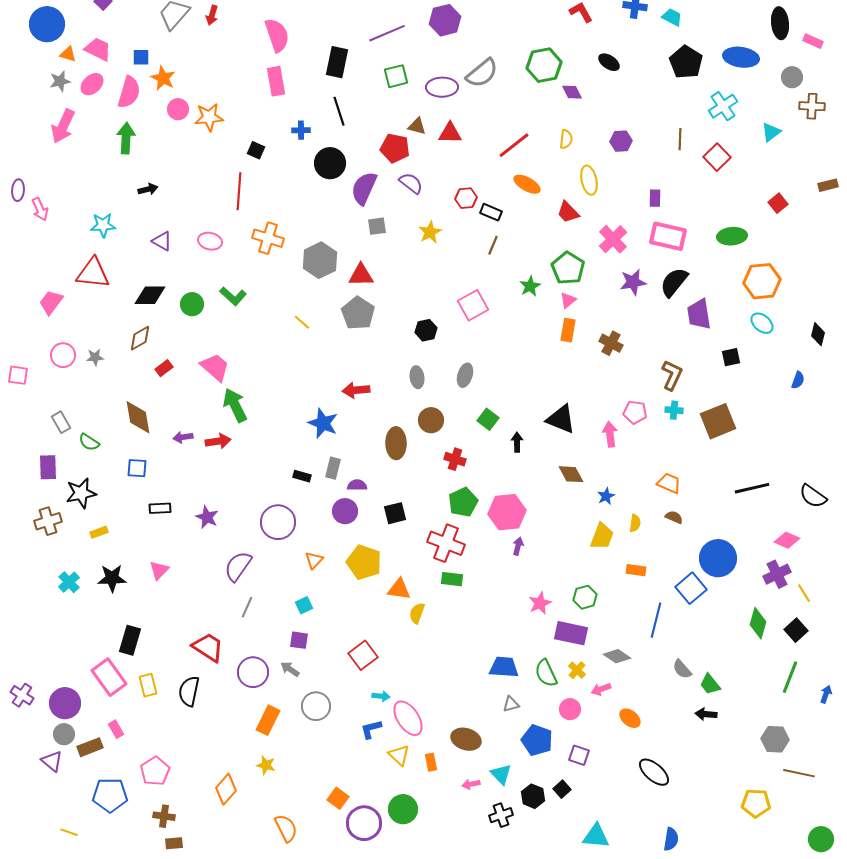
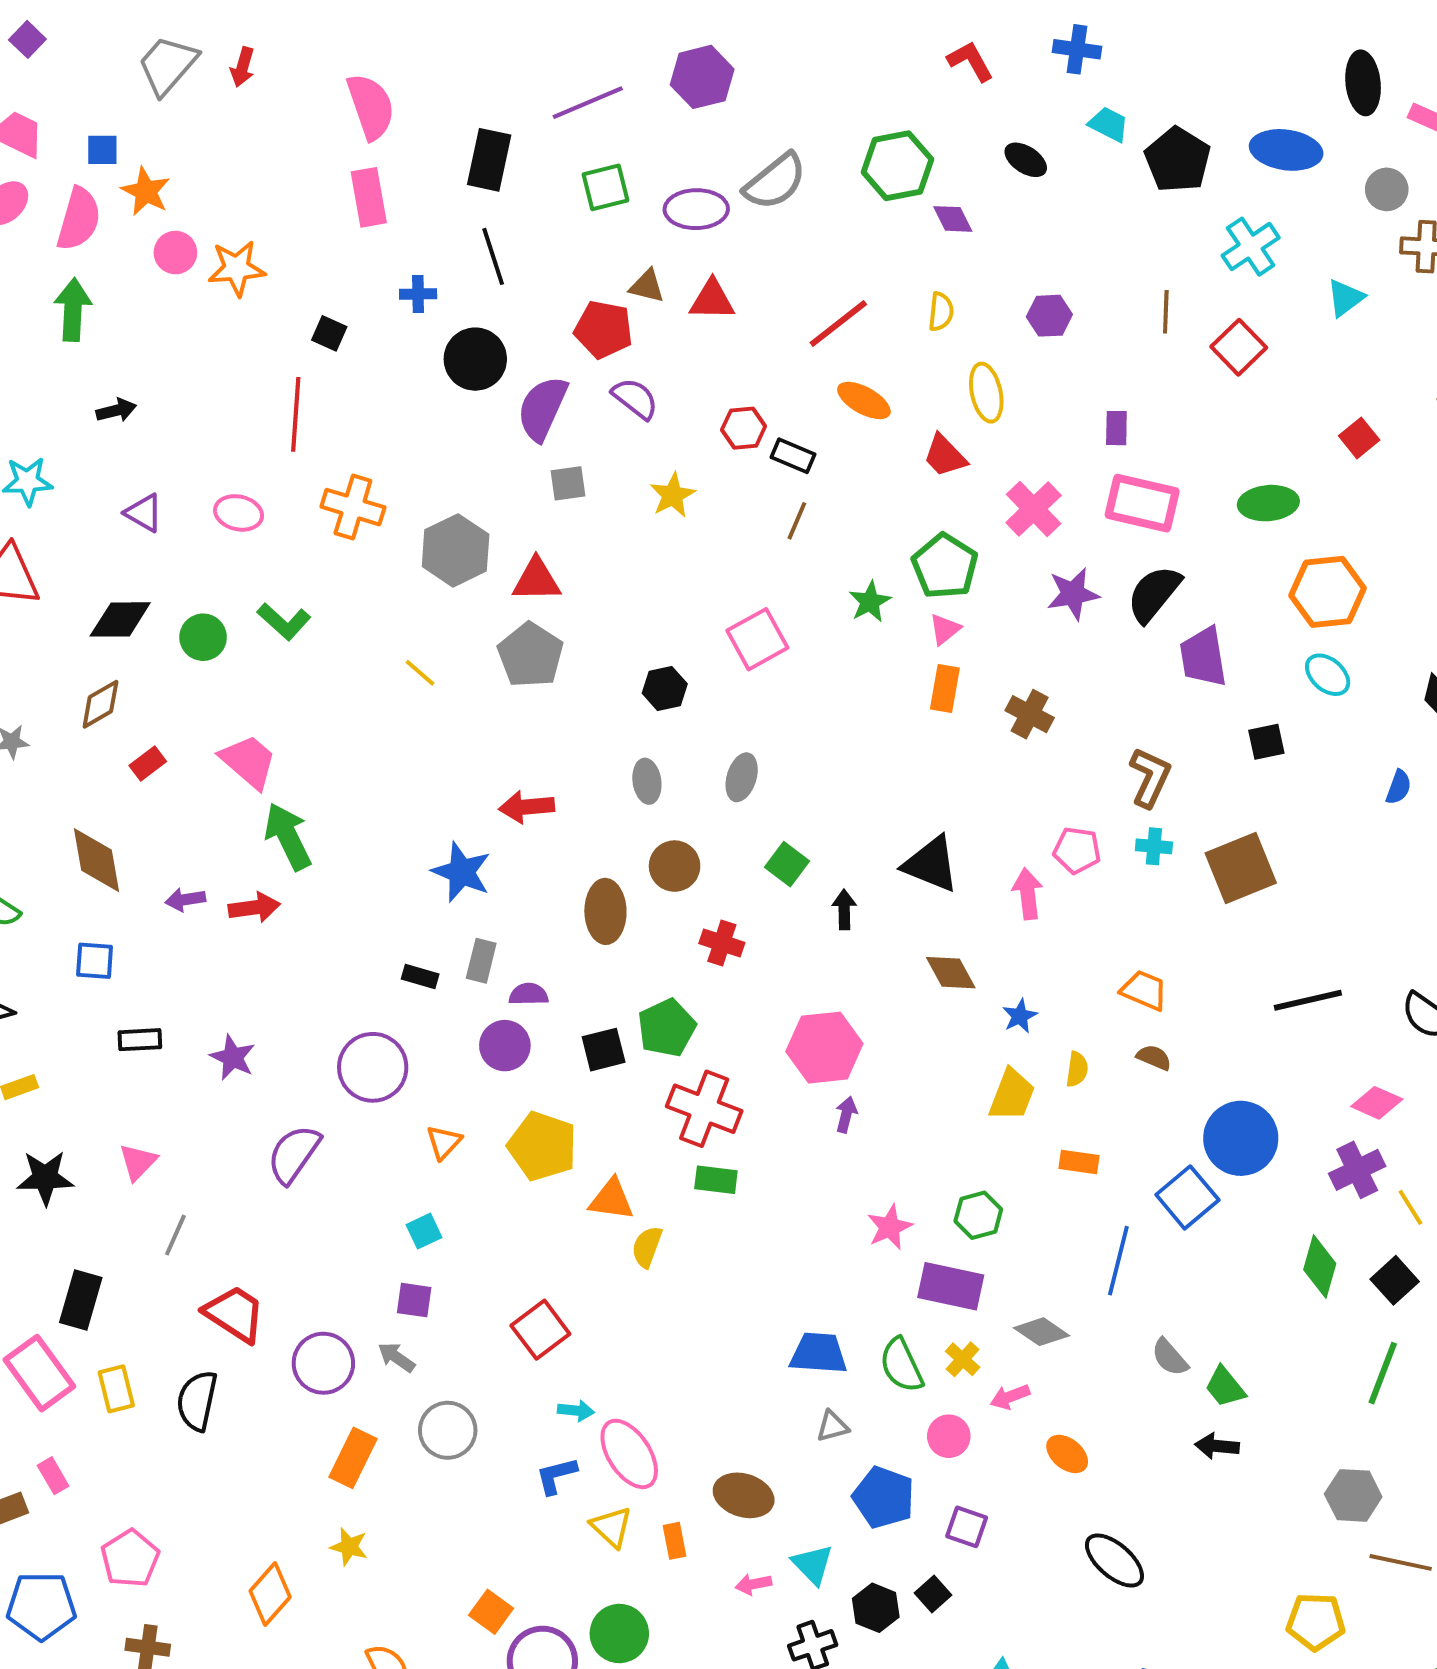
cyan trapezoid: (672, 17) -> (1109, 124), moved
green pentagon: (463, 502) -> (667, 1028), moved
gray line: (247, 607) -> (175, 1235), moved

